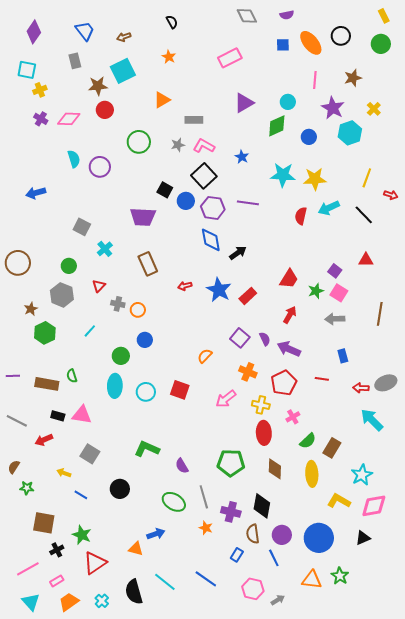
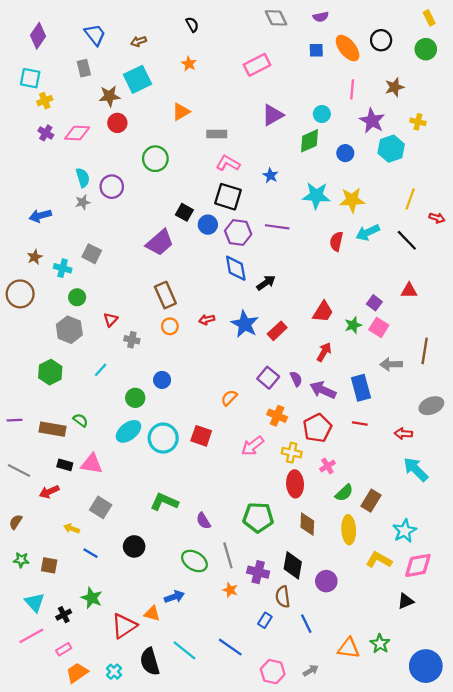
yellow cross: (374, 109) -> (418, 122), turned -32
gray star: (178, 145) -> (83, 202), moved
black square: (204, 176) -> (228, 197), turned -30
purple trapezoid: (143, 217) -> (160, 242), turned -44
cyan cross: (105, 249) -> (63, 268), moved, turned -35
brown star: (31, 309) -> (35, 257), moved
orange circle: (138, 310) -> (170, 326), moved
gray arrow: (335, 319) -> (391, 364), moved
blue rectangle: (343, 356) -> (361, 388), moved, size x1.6
green semicircle: (72, 376) -> (80, 420), turned 144
gray ellipse: (386, 383) -> (431, 406), moved
cyan ellipse: (115, 386) -> (129, 431), turned 50
cyan circle: (146, 392) -> (163, 438), size x1.4
green star: (27, 488) -> (21, 560), moved
brown square: (44, 523) -> (49, 565), moved, size x0.7
purple circle: (282, 535) -> (326, 581), moved
blue circle: (319, 538) -> (426, 666), moved
red triangle: (95, 563) -> (124, 626), moved
pink hexagon: (253, 589) -> (273, 672), moved
cyan triangle: (31, 602) -> (35, 602), moved

